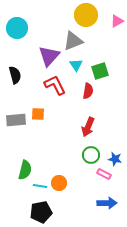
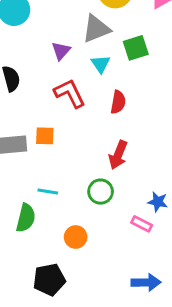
purple triangle: (49, 56) -> (61, 51), size x0.6
green square: (100, 71) -> (136, 48), moved
green circle: (91, 155) -> (101, 192), moved
cyan line: (40, 186) -> (48, 192), moved
blue arrow: (107, 203) -> (146, 282), moved

